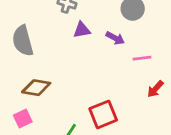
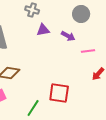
red square: (103, 114) -> (59, 93), turned 30

